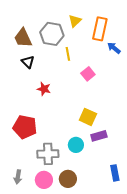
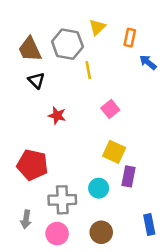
orange rectangle: (100, 29) -> (130, 38), size x0.6
pink square: (88, 74) -> (110, 109), moved
purple rectangle: (99, 136) -> (128, 176), turned -63
gray arrow: (18, 177) -> (26, 219), moved
brown circle: (68, 179) -> (101, 232), moved

